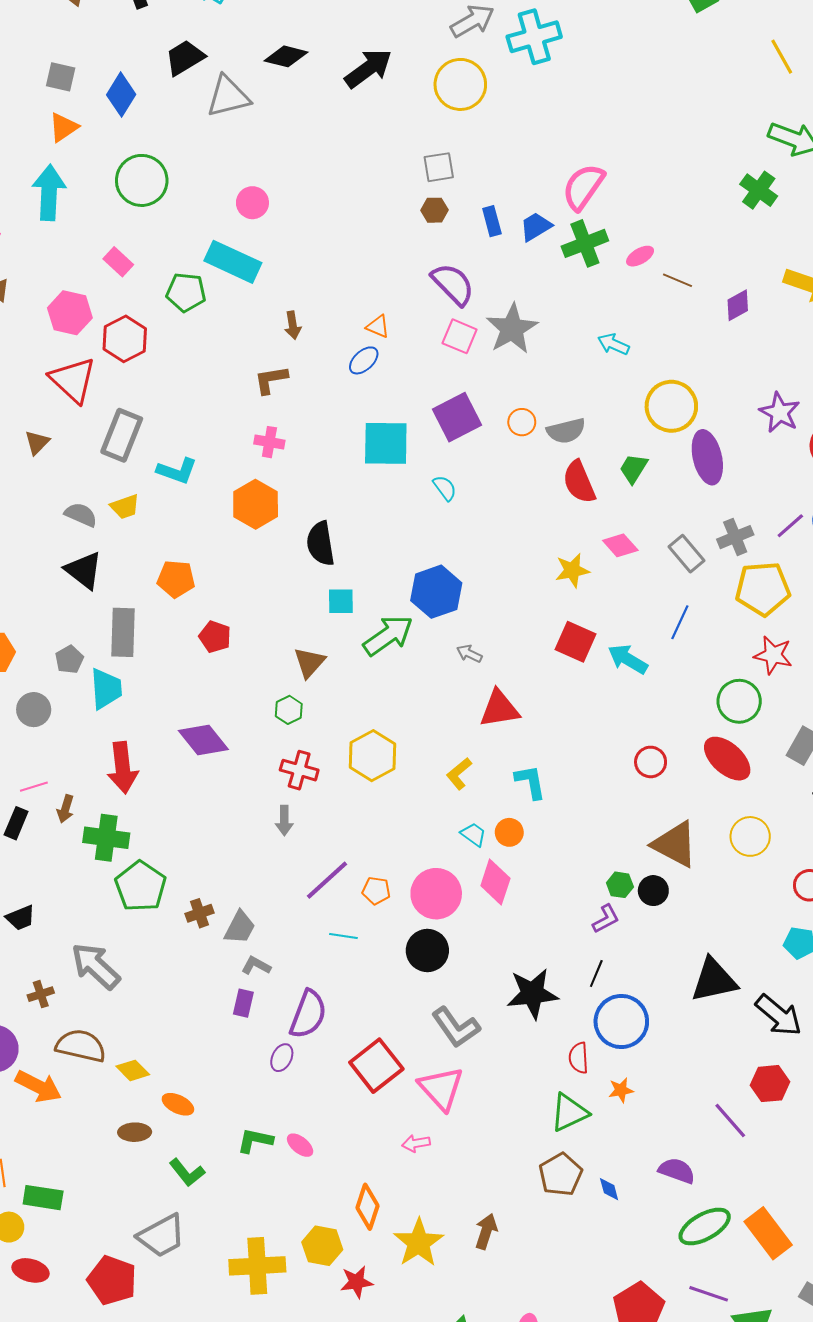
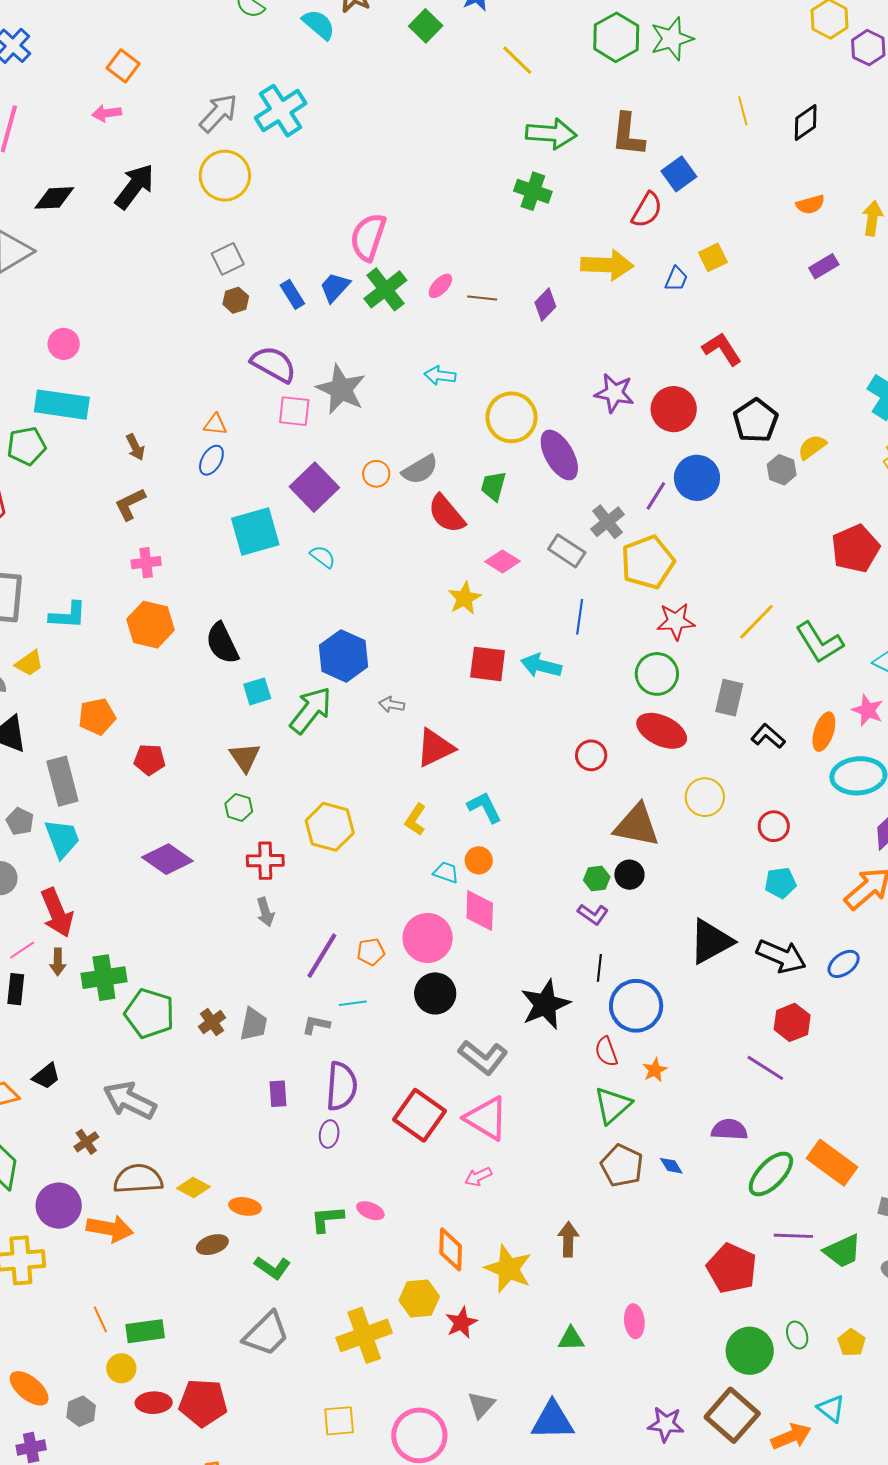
red arrow: (123, 768) -> (57, 913), moved
purple L-shape: (606, 919) -> (593, 914), turned 80
gray L-shape: (256, 966) -> (316, 1025), moved
red pentagon: (112, 1280) -> (203, 1403), moved

